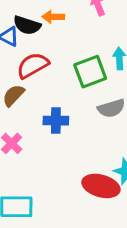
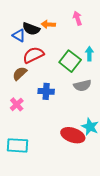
green square: (90, 72) -> (70, 61), turned -35

